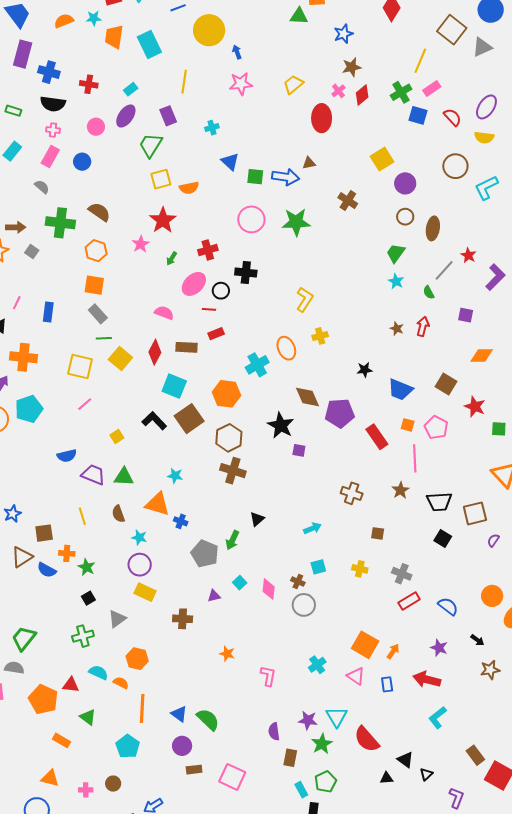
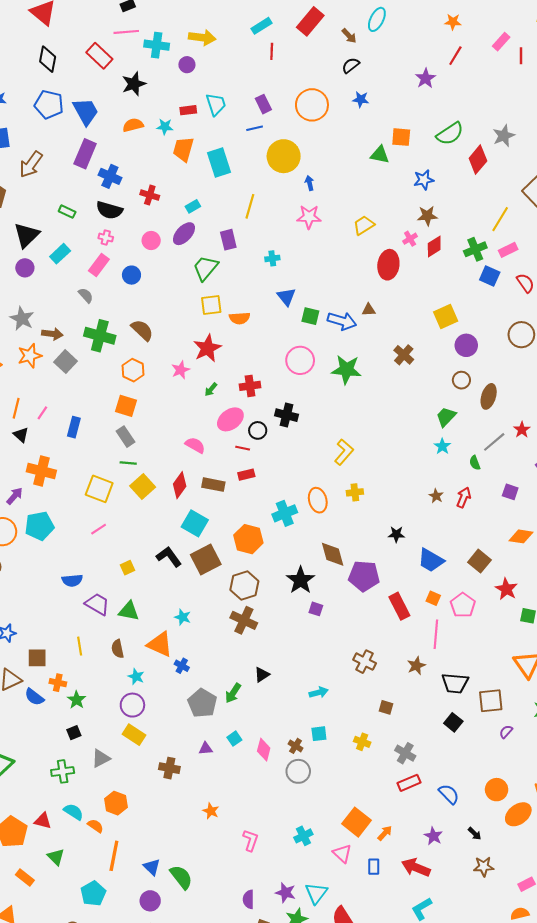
gray square: (32, 251) -> (66, 362), size x1.5

